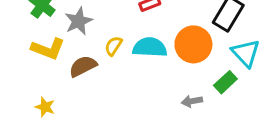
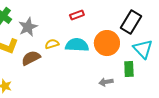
yellow semicircle: (113, 46) -> (52, 44), turned 40
green rectangle: (225, 82) -> (129, 69), turned -49

